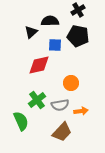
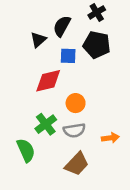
black semicircle: (50, 21) -> (62, 26), turned -60
orange circle: (71, 83) -> (76, 103), moved
orange arrow: (81, 111) -> (110, 138), moved

